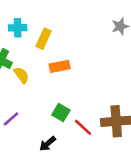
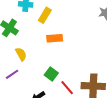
yellow semicircle: (21, 75) -> (21, 54), moved

